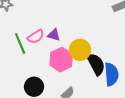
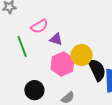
pink semicircle: (36, 37) -> (39, 26), moved

